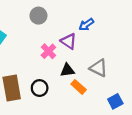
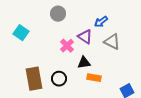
gray triangle: (99, 68) -> (112, 42), moved
orange rectangle: (79, 87) -> (94, 78), turned -32

